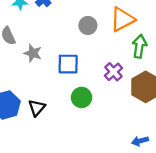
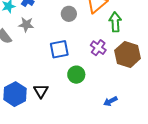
gray star: (33, 53) -> (26, 25), moved
blue arrow: (140, 141) -> (110, 101), moved

